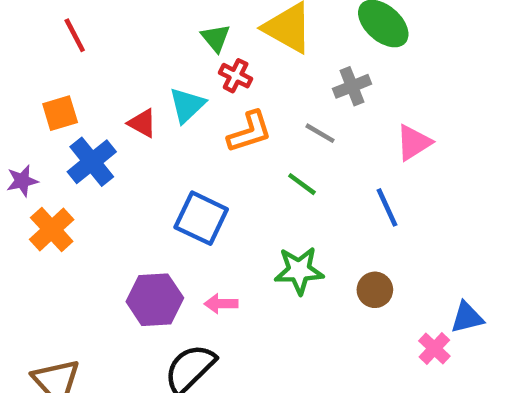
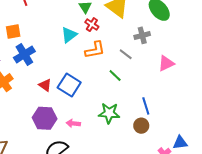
red triangle: (142, 123) -> (45, 85), moved
blue line: (387, 207) -> (146, 106), moved

